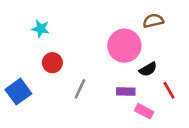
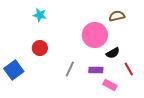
cyan star: (41, 29) -> (40, 15), moved
gray line: (80, 89) -> (70, 69), moved

